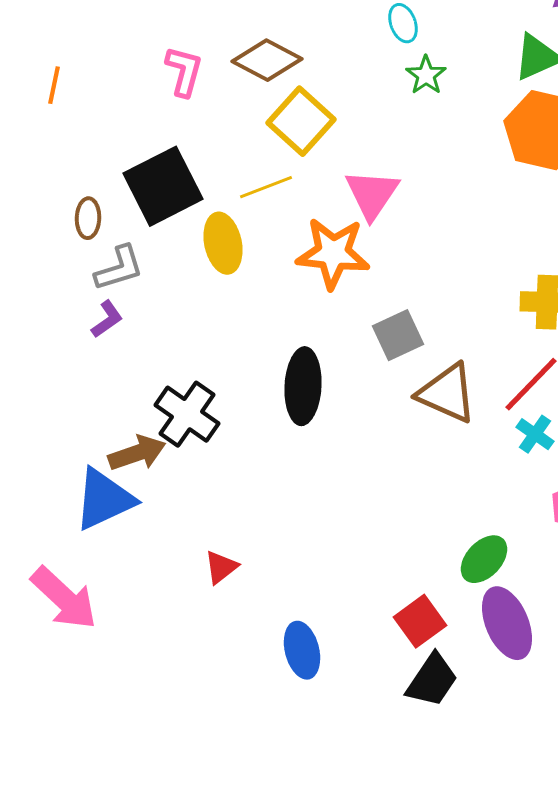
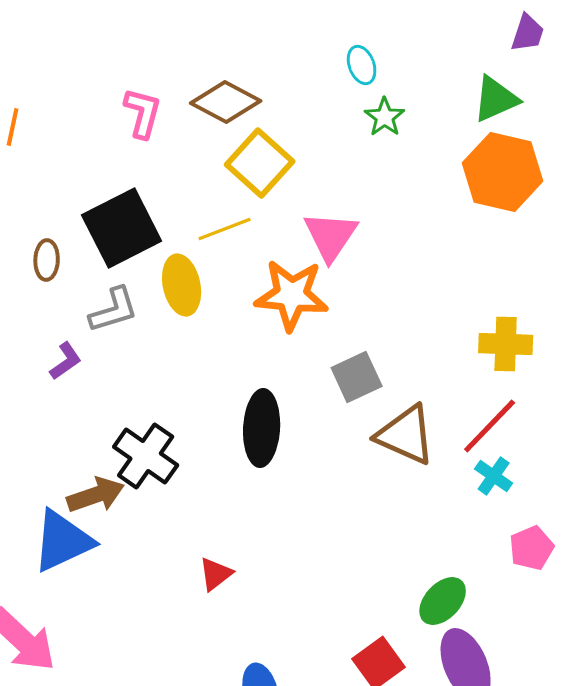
gray L-shape: (119, 268) -> (114, 310), moved
red triangle: (221, 567) -> (216, 574), moved

